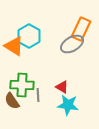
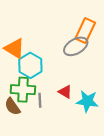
cyan hexagon: (29, 36) -> (30, 65), moved
cyan star: (68, 105) -> (87, 101), moved

